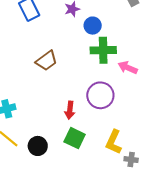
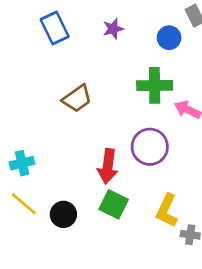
blue circle: (93, 26) -> (169, 38), moved
red arrow: (70, 110) -> (108, 166), size x1.4

